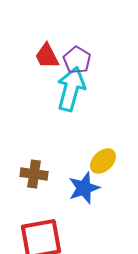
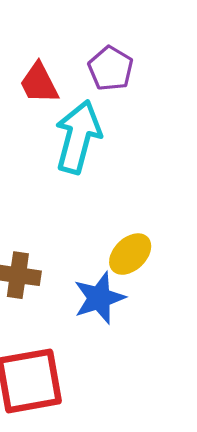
purple pentagon: (77, 60) -> (111, 69), moved

